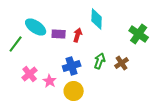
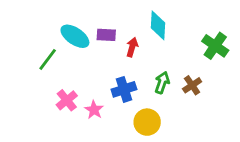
purple rectangle: (59, 34) -> (106, 35), moved
yellow circle: (74, 91) -> (147, 122), moved

